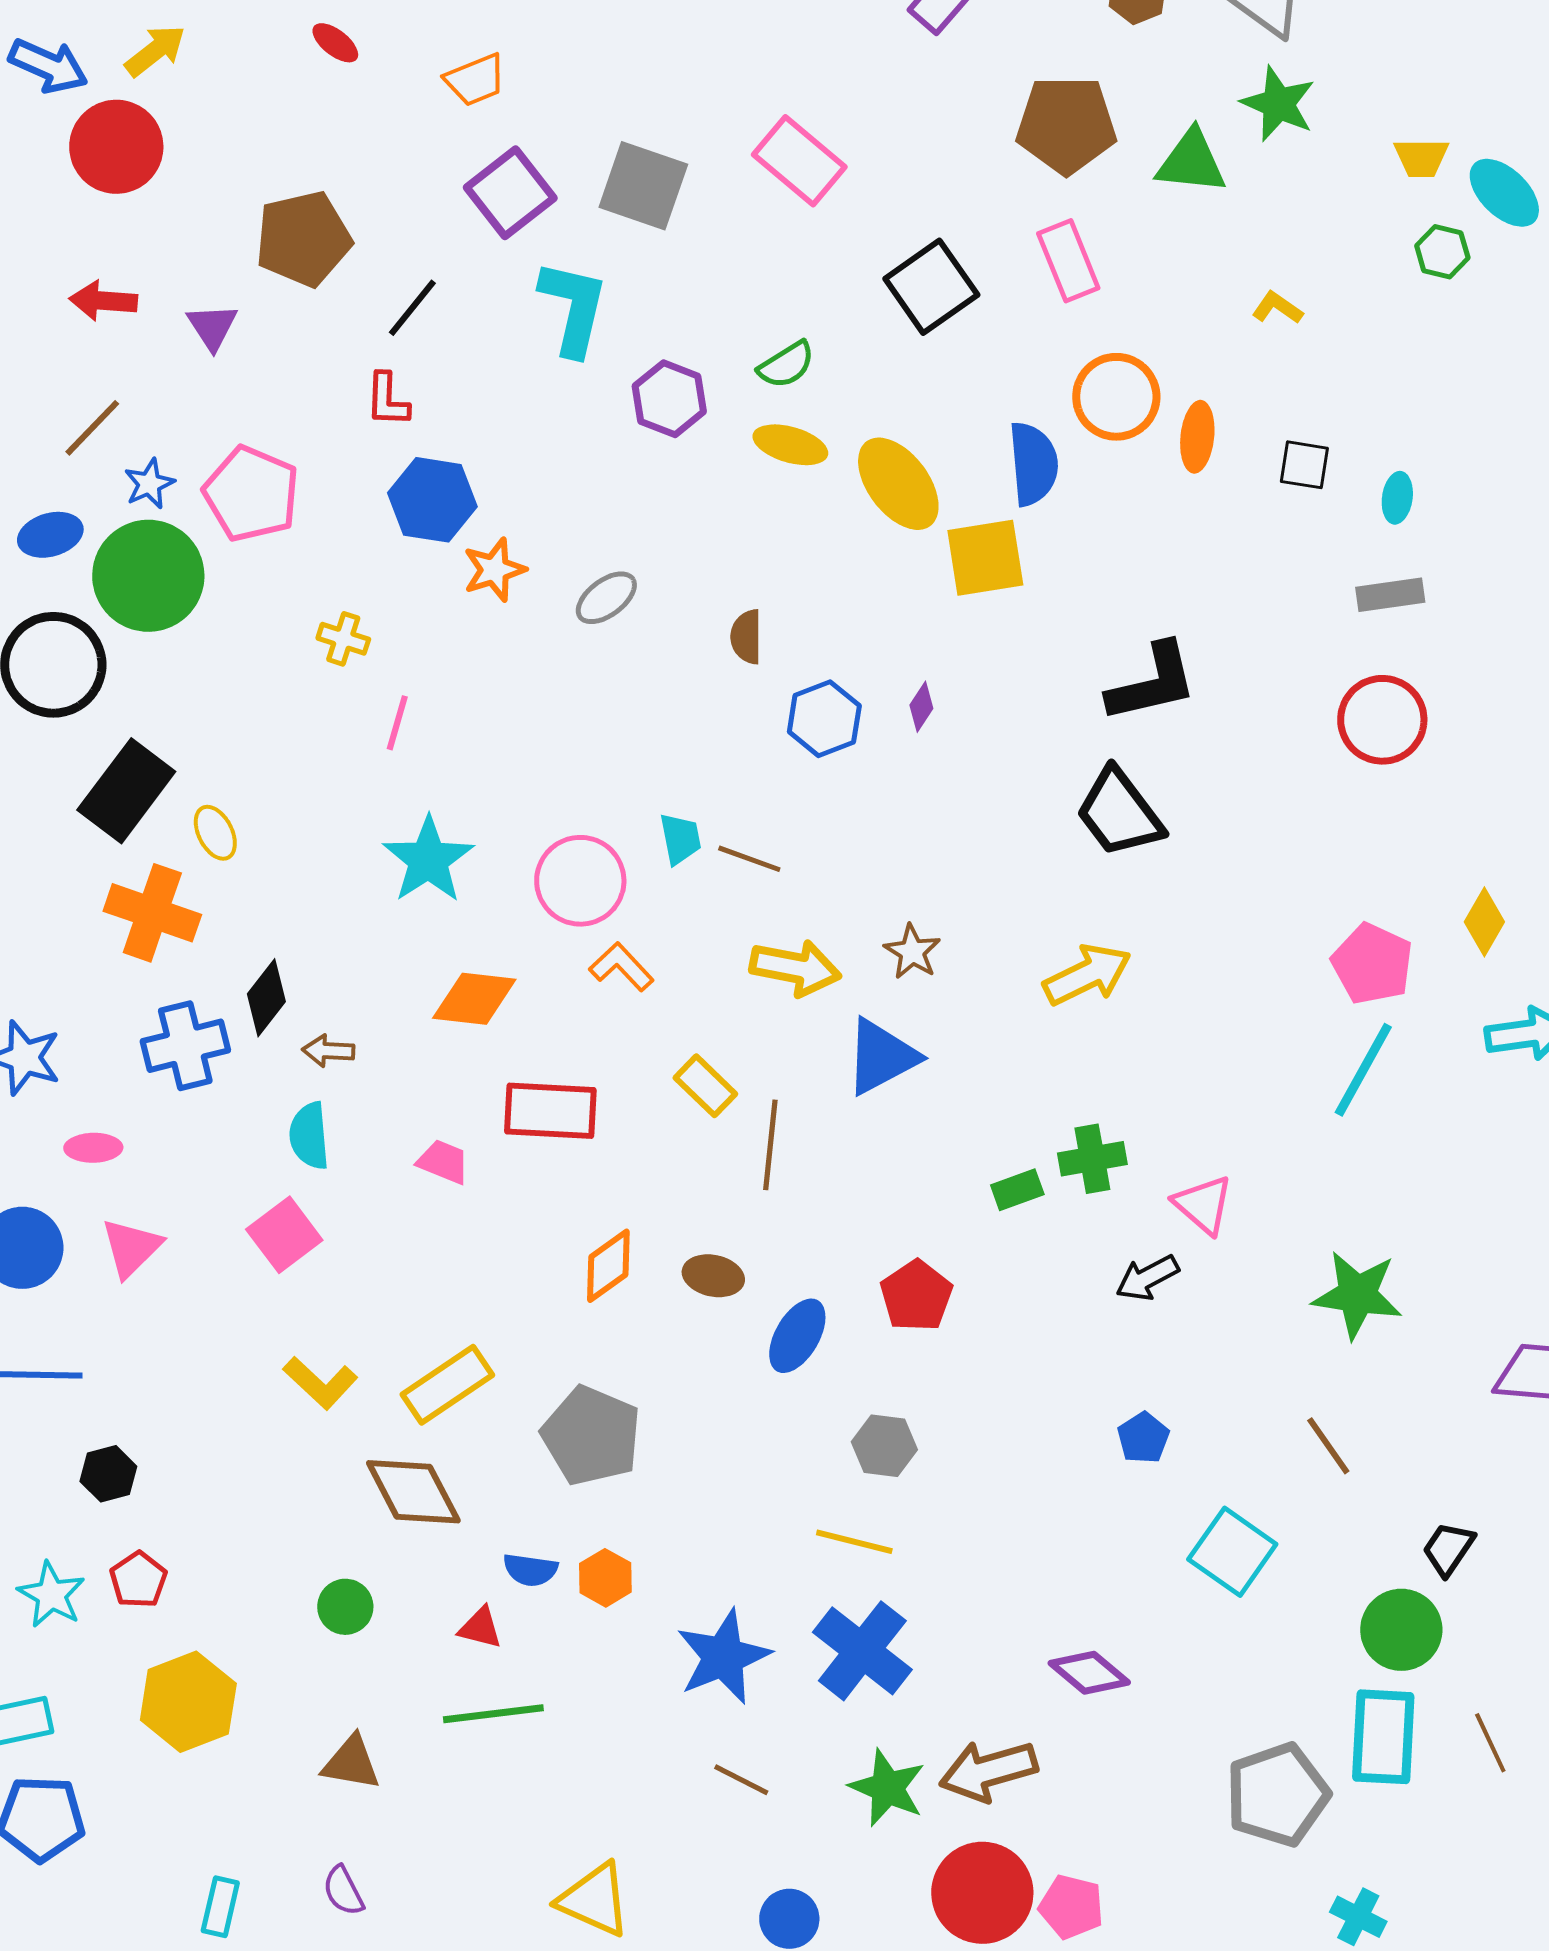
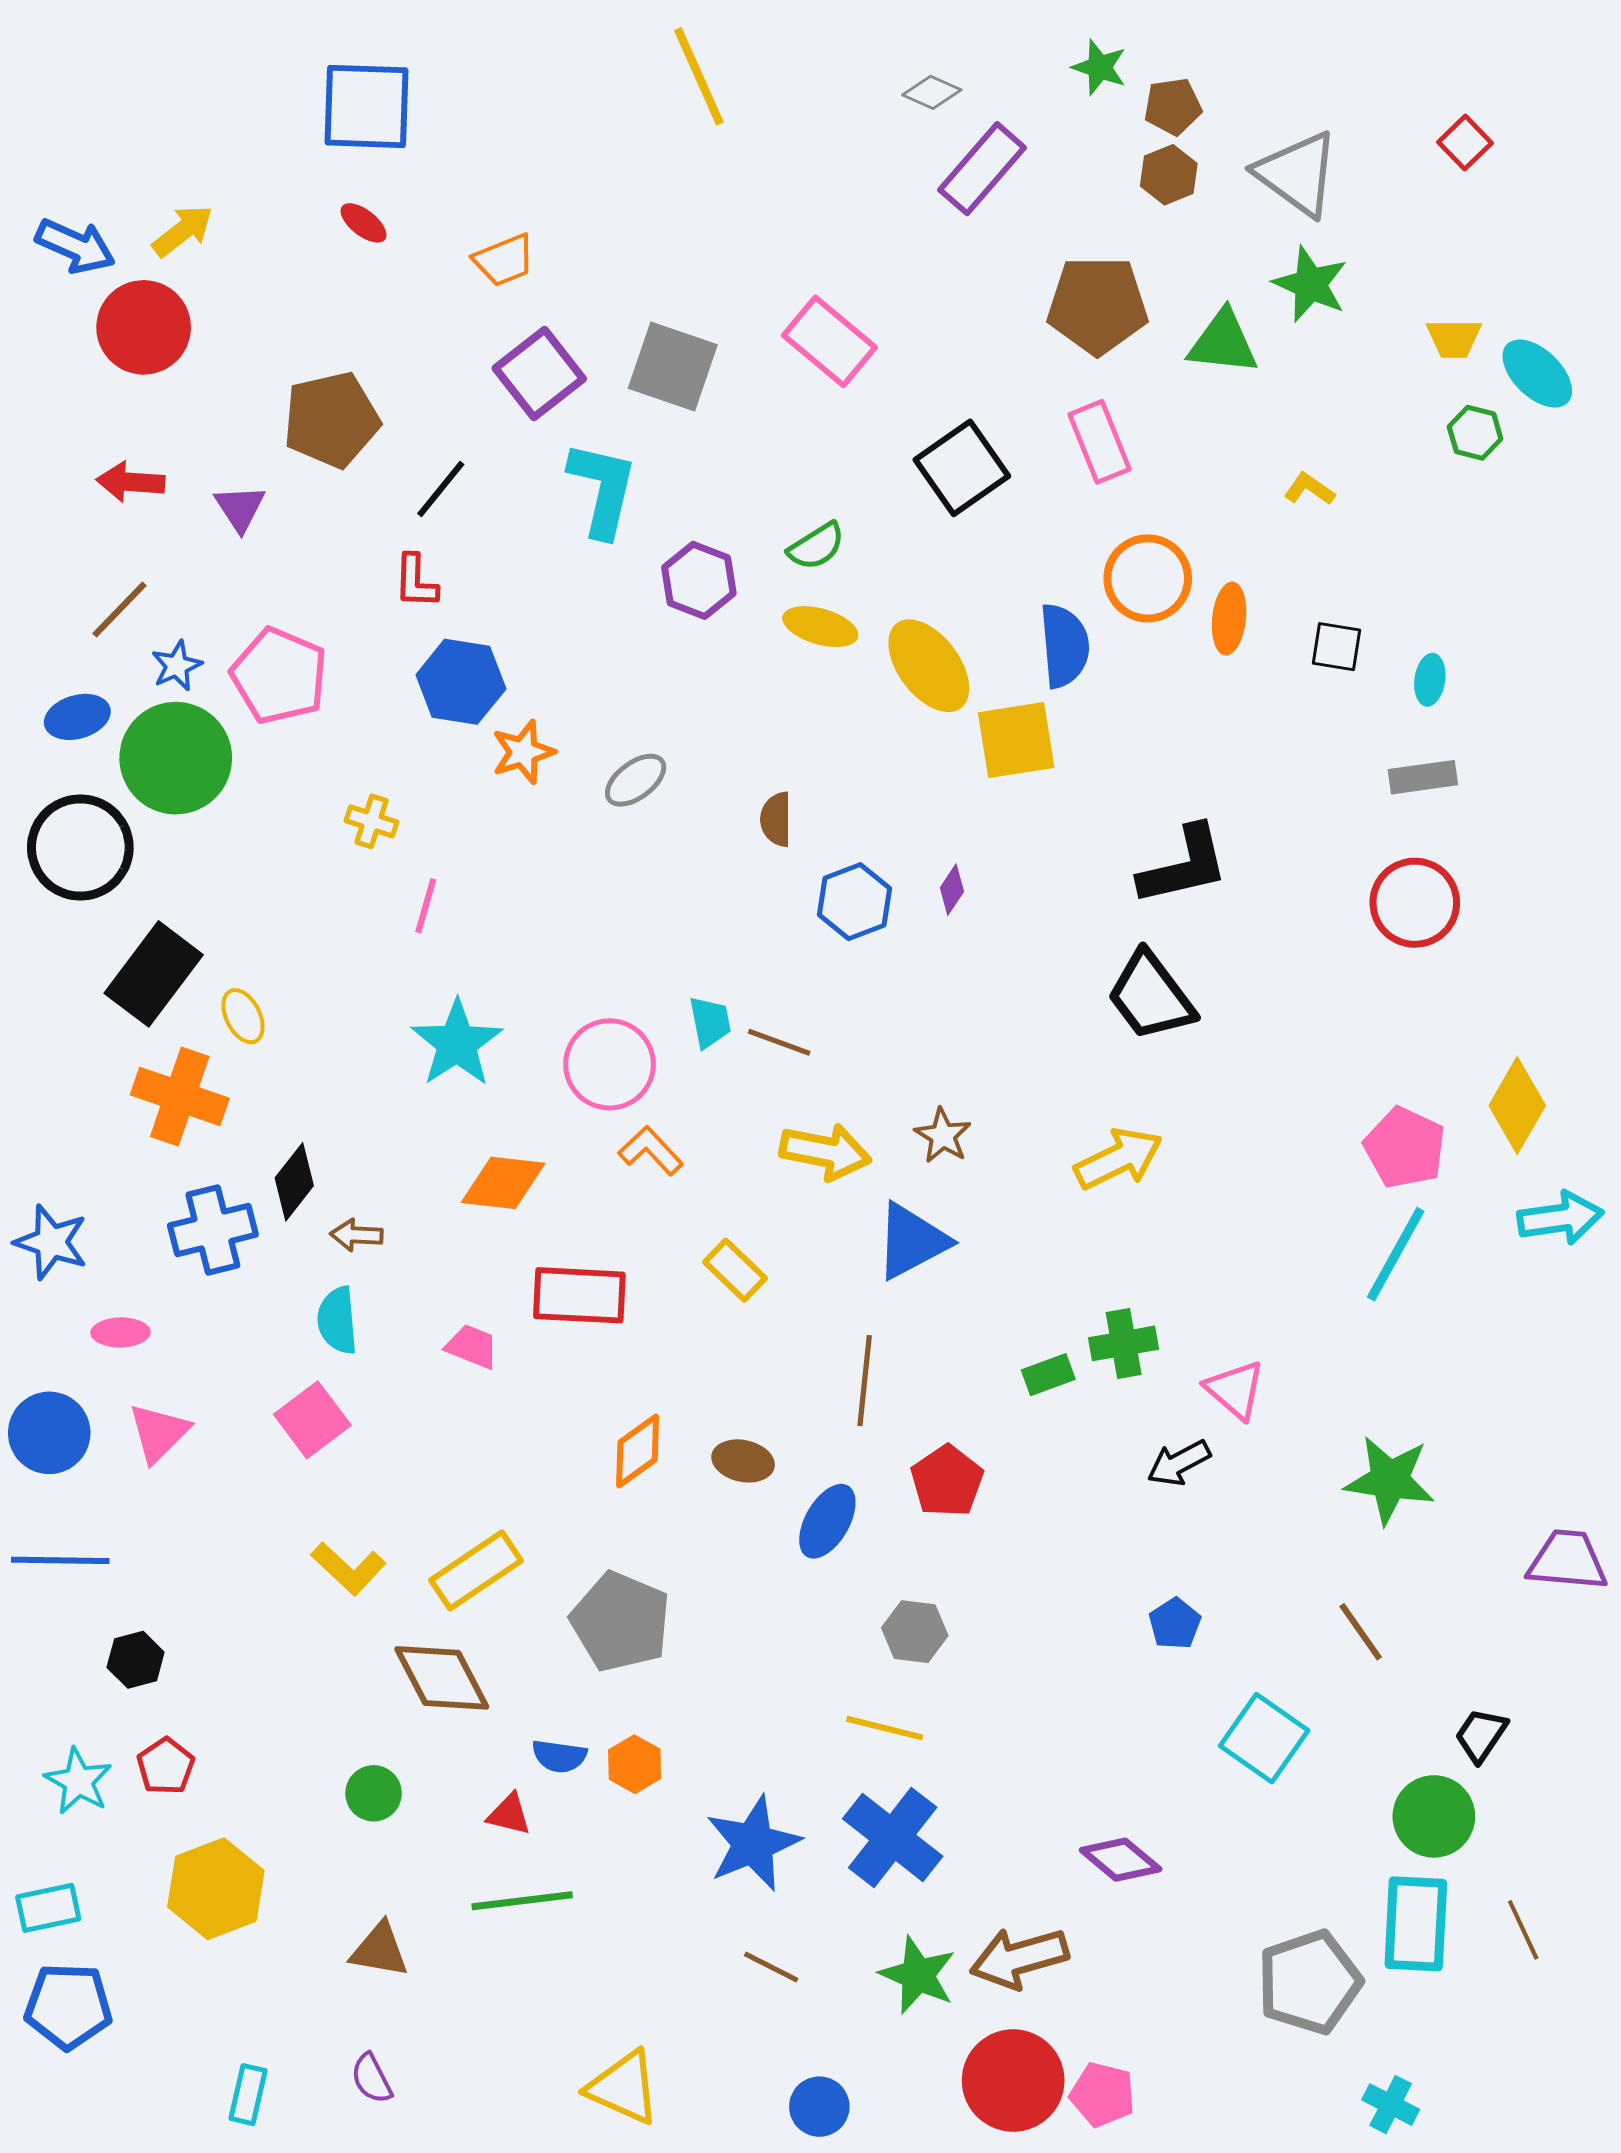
yellow diamond: (1484, 922) -> (1517, 1106), size x1.4
brown line: (770, 1145) -> (865, 1381), moved

